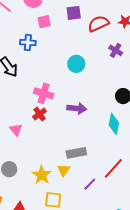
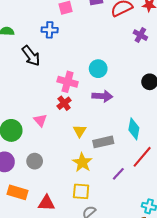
cyan circle: (76, 64) -> (98, 69), moved
cyan diamond: (114, 124) -> (134, 129), moved
yellow triangle: (64, 170) -> (80, 131), moved
yellow star: (42, 175) -> (82, 162), moved

